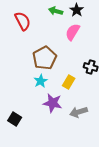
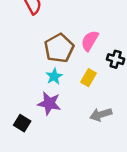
pink semicircle: (73, 32) -> (90, 41), moved
purple star: (53, 103) -> (49, 103), moved

